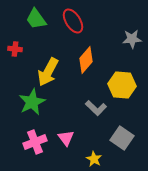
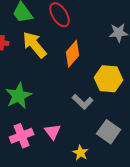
yellow arrow: (48, 72) -> (35, 45), moved, turned 112

